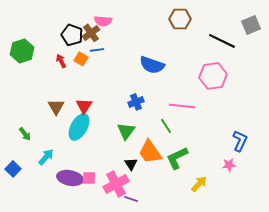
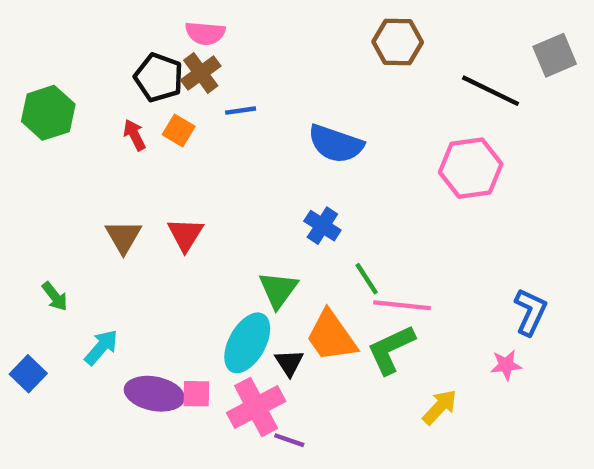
pink semicircle: (103, 21) -> (205, 33), moved
blue line: (97, 50) -> (241, 111), moved
blue cross: (136, 102) -> (322, 226), moved, turned -35
pink line: (182, 106) -> (402, 305), moved
cyan ellipse: (79, 127) -> (247, 343), moved

